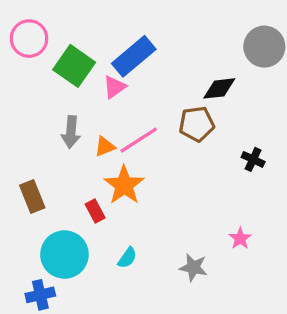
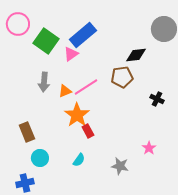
brown rectangle: (32, 196) -> (27, 132), moved
red rectangle: (95, 211) -> (88, 131), moved
cyan circle: (64, 255) -> (40, 158), size x0.6

